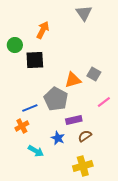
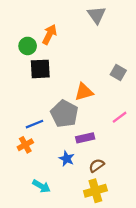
green circle: (15, 45) -> (28, 46), moved
gray square: (94, 74) -> (118, 72), moved
brown semicircle: (85, 136) -> (97, 165), moved
cyan arrow: (36, 151) -> (41, 186), moved

